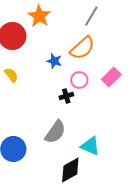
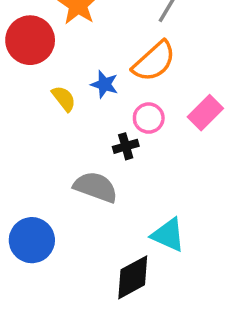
yellow semicircle: (11, 75) -> (64, 99), moved
gray semicircle: (55, 132) -> (96, 187), moved, turned -105

